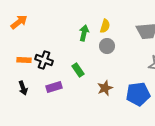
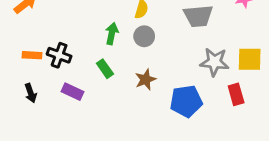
green arrow: (84, 33) -> (112, 34), moved
purple rectangle: (54, 87) -> (73, 92), turned 42
brown star: (105, 88) -> (146, 80), moved

